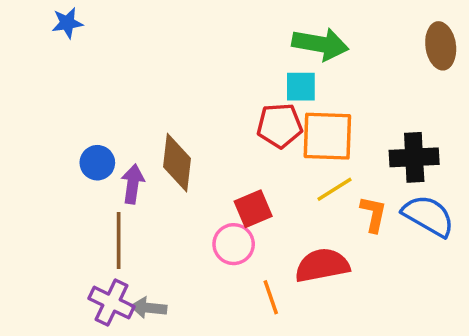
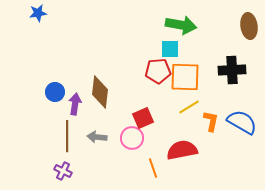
black cross: (414, 157) -> (232, 70), moved
purple cross: (111, 303) -> (63, 171), size x0.7
gray arrow: (149, 308) -> (97, 137), moved

